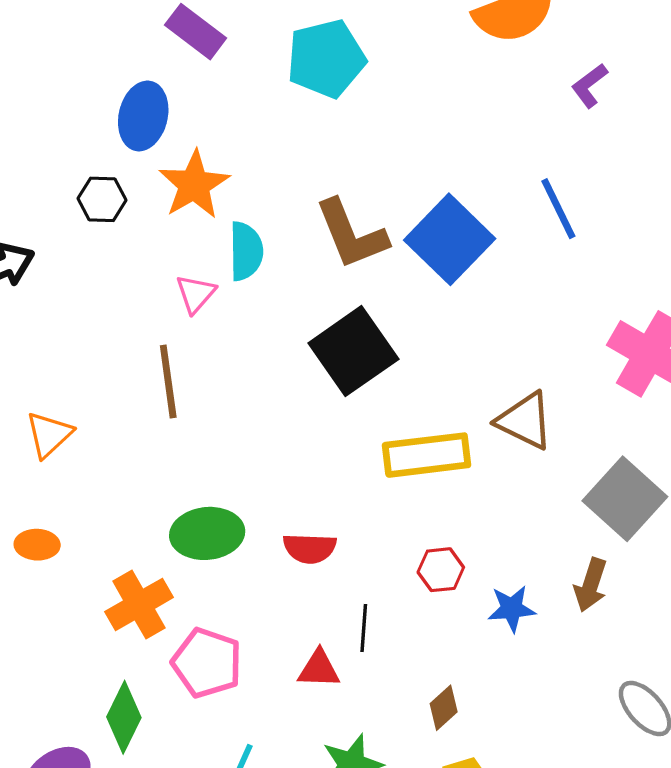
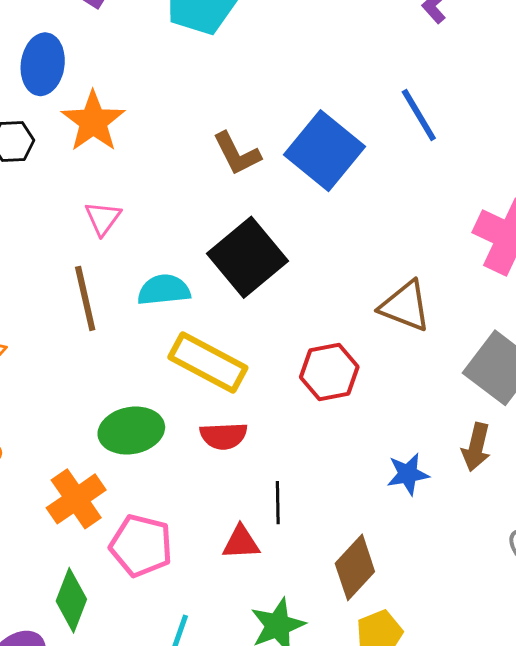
brown L-shape: (351, 234) -> (237, 154), size x0.7
cyan semicircle: (246, 251) -> (164, 290), moved, turned -90
yellow rectangle: (427, 455) -> (208, 362), moved, turned 40
red hexagon: (441, 570) -> (329, 372), moved, size x1.4
brown diamond: (444, 708) -> (355, 567), size x1.6

